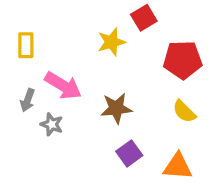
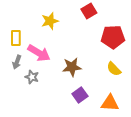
yellow star: (111, 42) -> (50, 21), moved
yellow rectangle: (26, 45) -> (16, 38), moved

